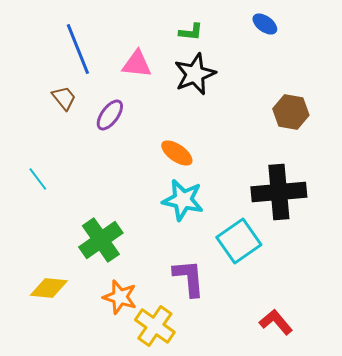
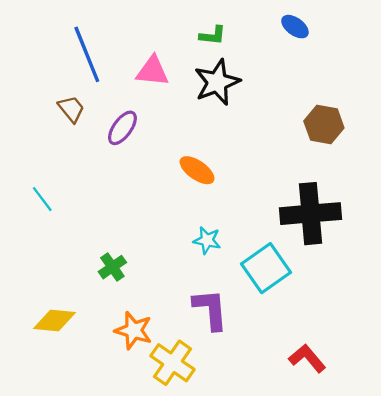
cyan star: (183, 200) -> (207, 240), moved, size x0.6
green cross: (101, 240) -> (112, 267), size x0.6

